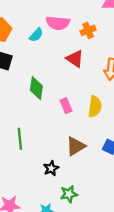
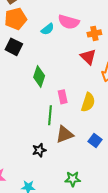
red triangle: (75, 59) -> (88, 57), moved
green line: (20, 139) -> (50, 115), moved
green star: (69, 194) -> (73, 179), moved

